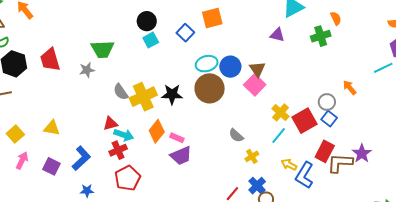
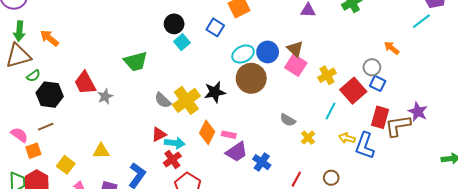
gray star: (87, 70) -> (105, 96), moved
yellow cross: (281, 112) -> (327, 75), moved, turned 30
blue cross: (257, 186) -> (262, 162), moved

